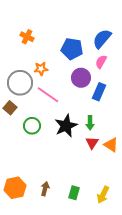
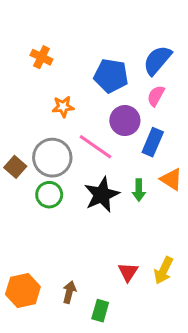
gray circle: (20, 83) -> (52, 158), moved
pink line: (48, 95) -> (96, 147), moved
red triangle: (92, 143) -> (128, 272), moved
orange triangle: (111, 145) -> (171, 179), moved
green rectangle: (74, 193) -> (100, 311), moved
yellow arrow: (103, 195) -> (164, 270), moved

